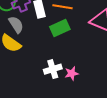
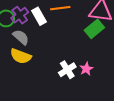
green rectangle: (60, 28) -> (94, 29), moved

